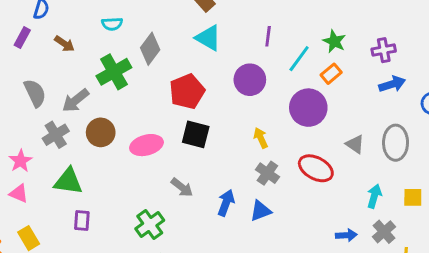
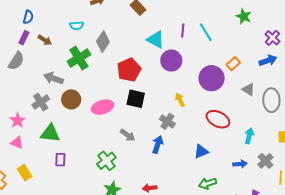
purple rectangle: (22, 38) -> (24, 38), moved
cyan triangle: (208, 38) -> (156, 40), moved
green star: (334, 41) -> (244, 16), moved
purple cross: (384, 50) -> (272, 38), moved, turned -35
cyan line: (299, 59) -> (206, 32), moved, turned -66
orange rectangle: (331, 74) -> (233, 64), moved
gray semicircle: (35, 93) -> (16, 61), moved, turned 60
gray arrow: (76, 100) -> (53, 78), turned 60
gray triangle: (355, 144) -> (248, 89), moved
gray cross: (267, 173) -> (167, 121), moved
cyan arrow: (374, 196) -> (249, 136), moved
blue triangle: (260, 211) -> (201, 151), moved

